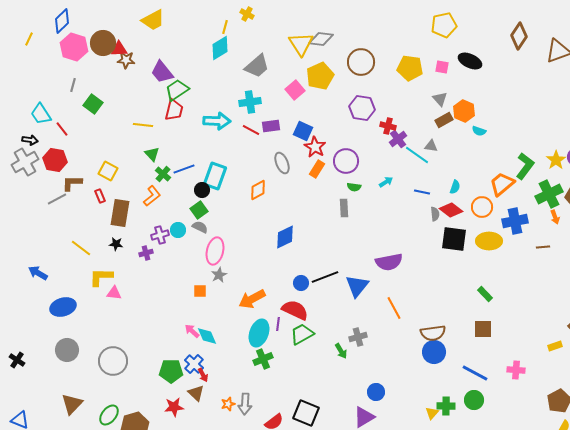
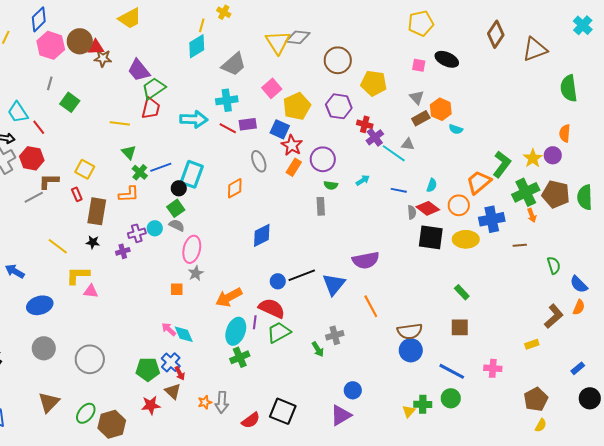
yellow pentagon: (410, 68) -> (374, 83), moved
yellow pentagon: (320, 76) -> (297, 106), moved
orange L-shape: (152, 196) -> (129, 194), turned 35

